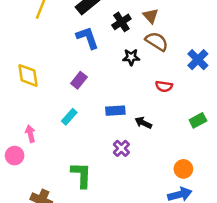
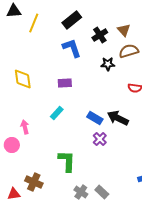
brown semicircle: (157, 41) -> (129, 51), turned -48
purple rectangle: (79, 80) -> (65, 83), turned 48
blue rectangle: (115, 111) -> (95, 118), moved, turned 35
black arrow: (143, 123) -> (118, 118), size x1.5

